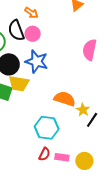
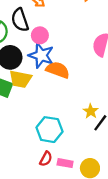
pink circle: (33, 34) -> (40, 35), moved
orange semicircle: (65, 99) -> (58, 70), moved

